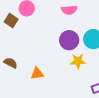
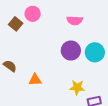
yellow star: (78, 61) -> (77, 87), moved

